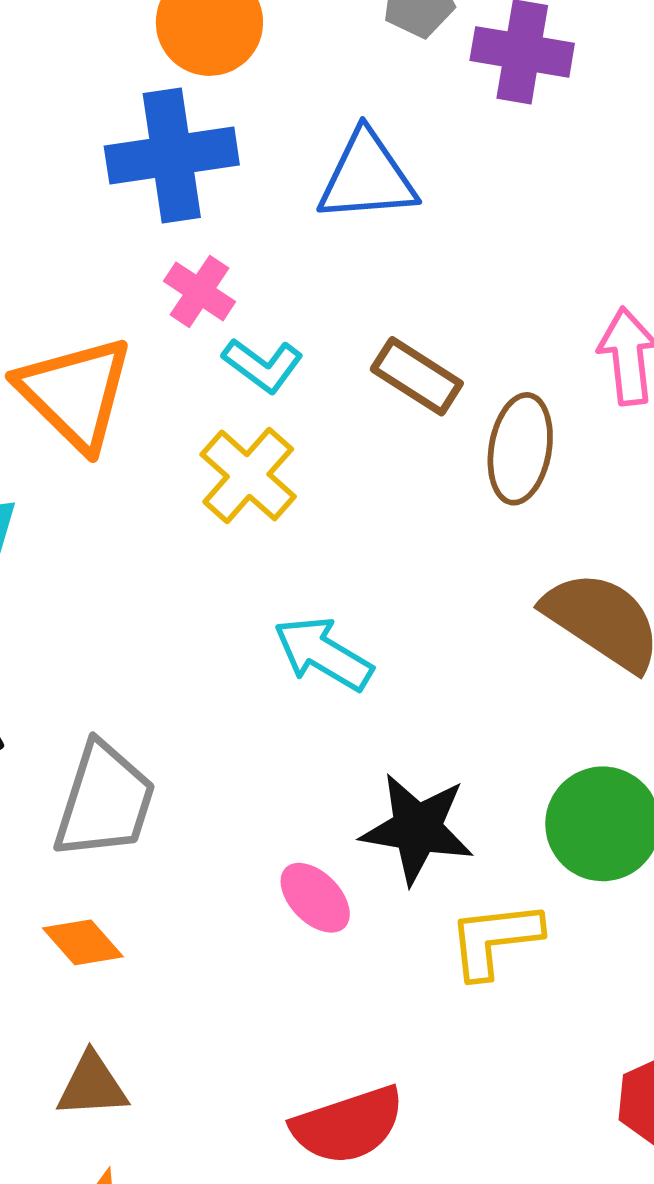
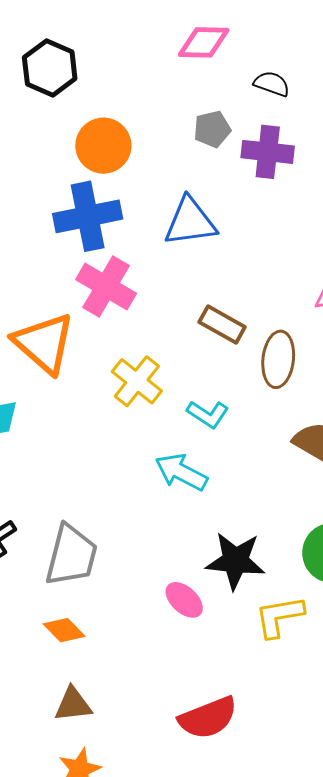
pink cross: (200, 291) -> (106, 286), size x1.6
cyan L-shape: (263, 365) -> (208, 414), moved

